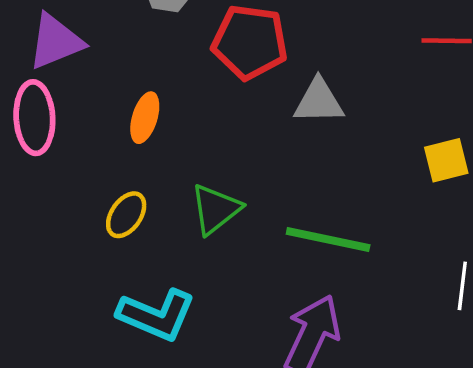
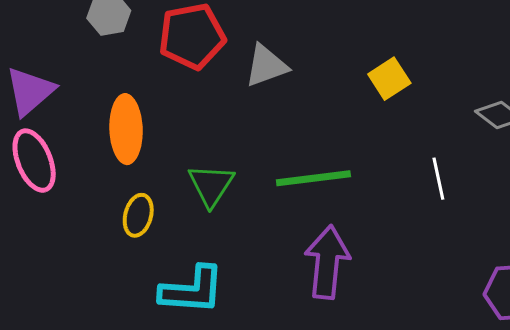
orange ellipse: (145, 118) -> (126, 129), size x1.5

